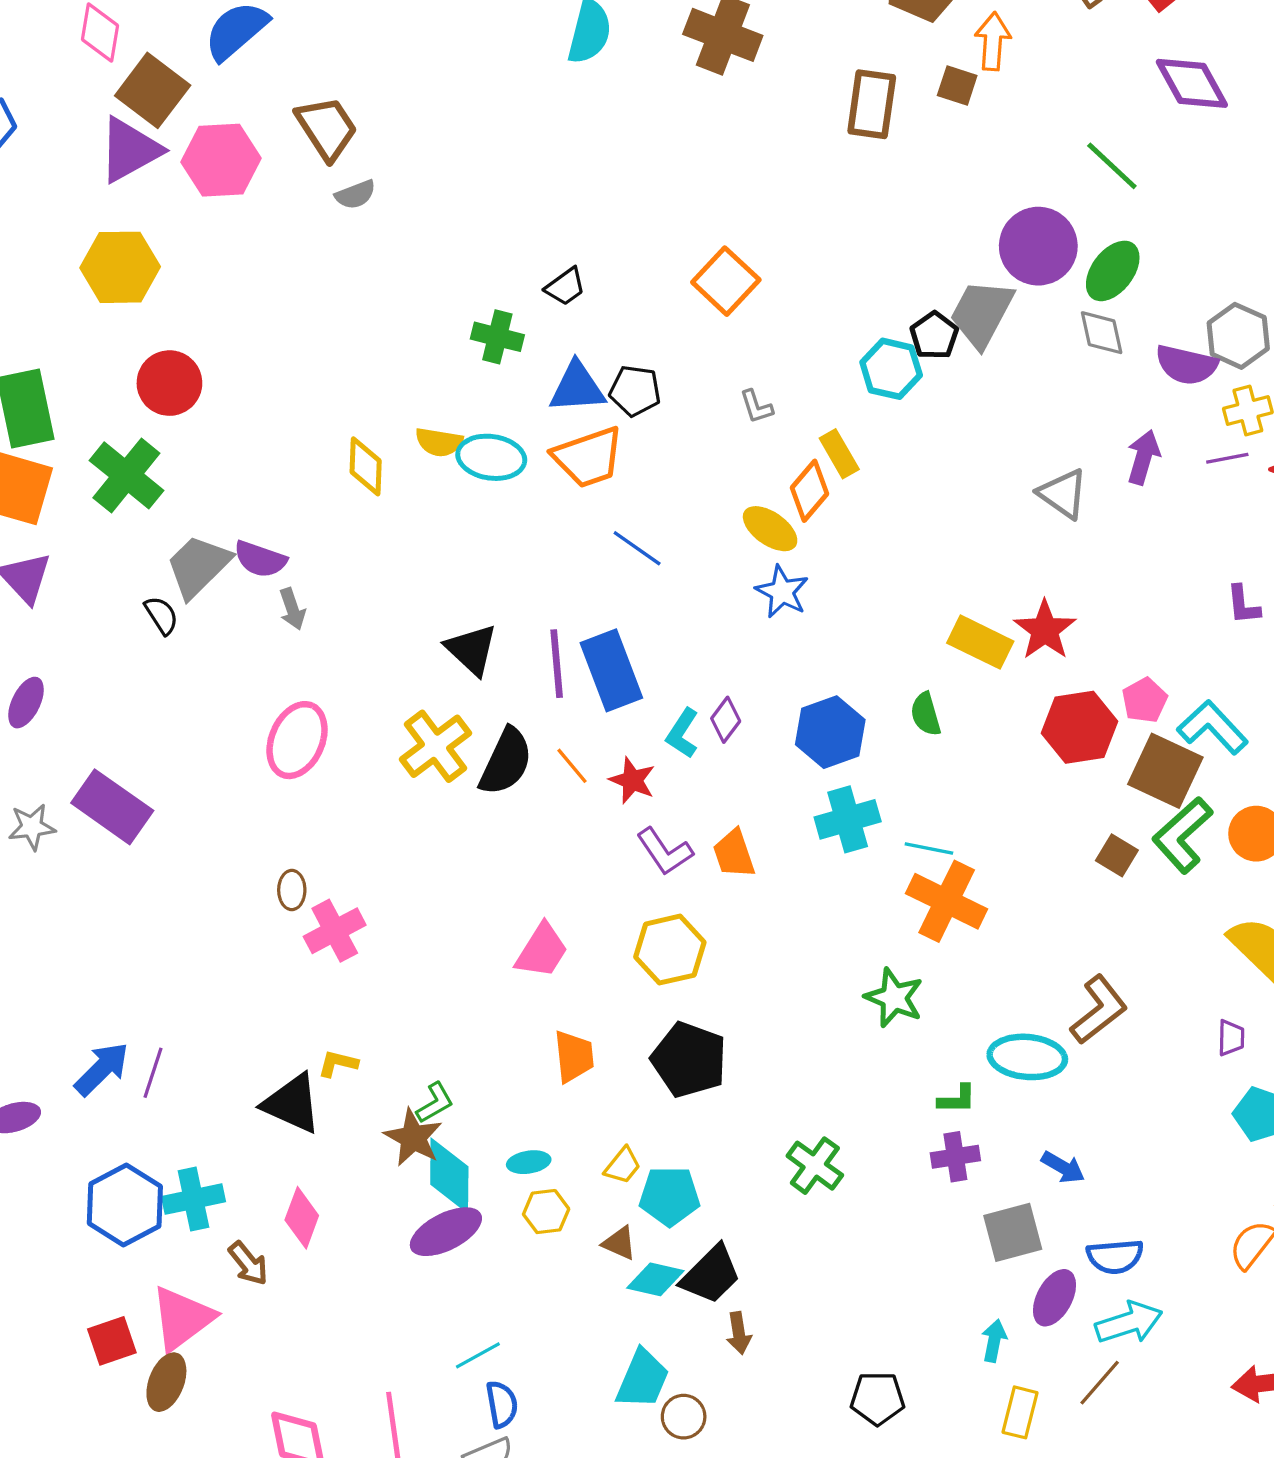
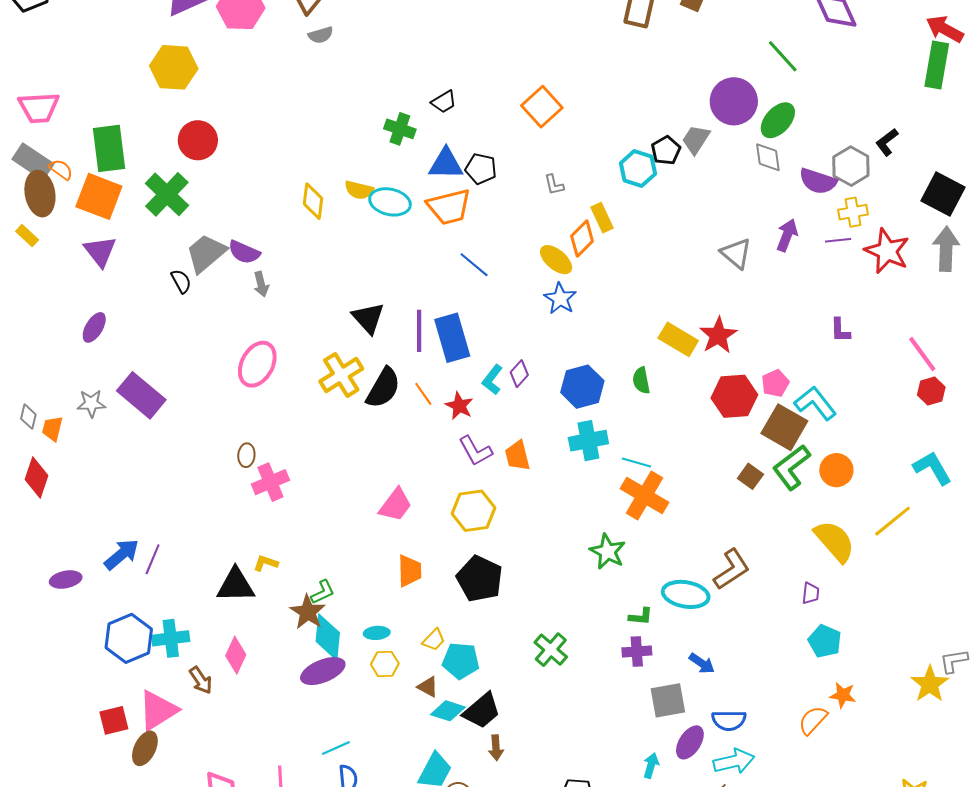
gray trapezoid: (982, 313) -> (696, 139), size x0.7
black triangle: (292, 1104) -> (236, 585), turned -30

